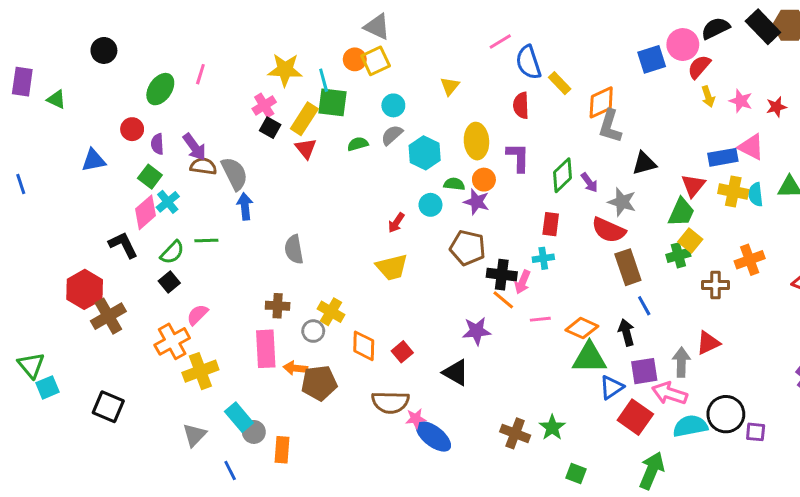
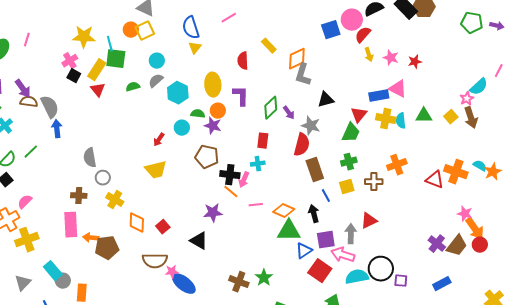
blue semicircle: (528, 62) -> (191, 28), moved
red semicircle: (609, 230) -> (302, 145), turned -100
green line: (206, 240) -> (31, 152), turned -42
yellow square: (690, 240) -> (347, 187), moved, turned 35
gray circle: (313, 331) -> (103, 178), moved

